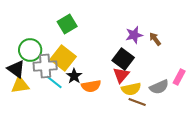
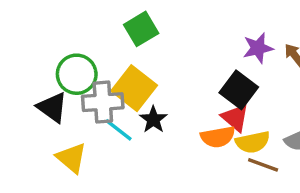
red triangle: (121, 75) -> (235, 118), turned -30
yellow triangle: (20, 85) -> (71, 158), moved, turned 48
orange semicircle: (91, 86) -> (218, 137), moved

